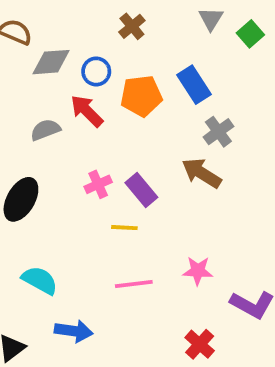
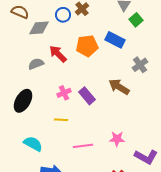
green square: (250, 34) -> (136, 20), moved
blue circle: (96, 71) -> (63, 15), moved
blue rectangle: (194, 85) -> (115, 40), turned -30
gray cross: (218, 132) -> (140, 65), moved
yellow line: (124, 228) -> (61, 120), moved

